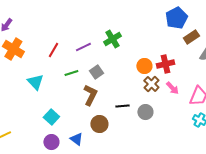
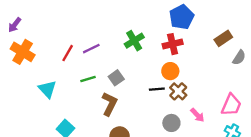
blue pentagon: (176, 18) -> (182, 17), moved
purple line: (83, 47) -> (91, 49), moved
red cross: (165, 64) -> (173, 44), moved
pink arrow: (172, 88) -> (197, 115), moved
black line: (122, 106) -> (157, 89), moved

